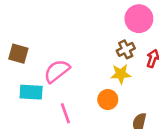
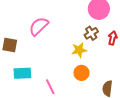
pink semicircle: (57, 71) -> (39, 26), moved
yellow star: (121, 74) -> (79, 50), moved

